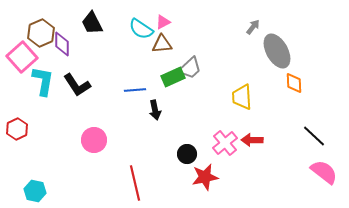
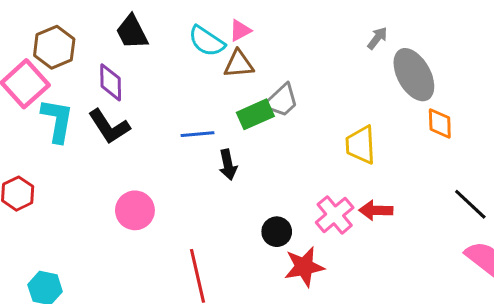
purple diamond: (62, 44) -> (111, 82), moved

